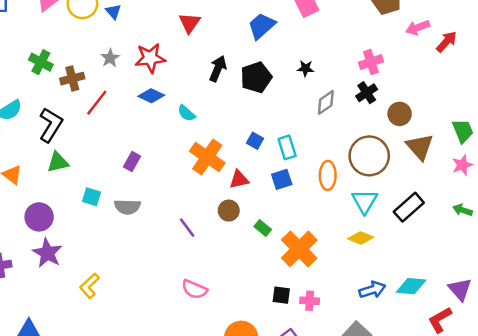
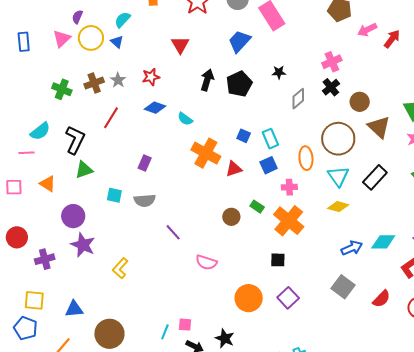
red star: (150, 58) -> (151, 77), size x0.7
brown cross: (72, 79) -> (94, 83), moved
brown circle: (229, 211) -> (231, 217), moved
purple line: (187, 228) -> (173, 232), moved
pink cross: (310, 301) -> (289, 187), moved

